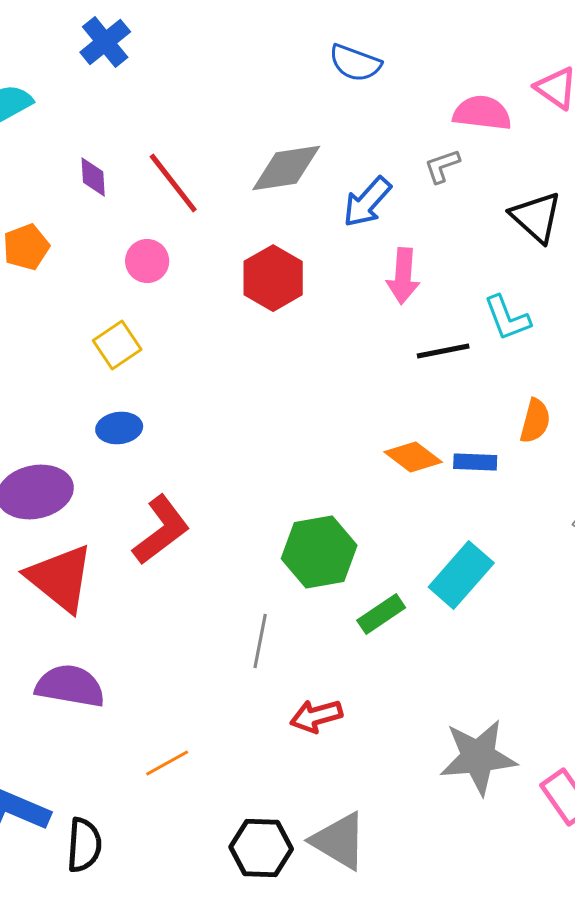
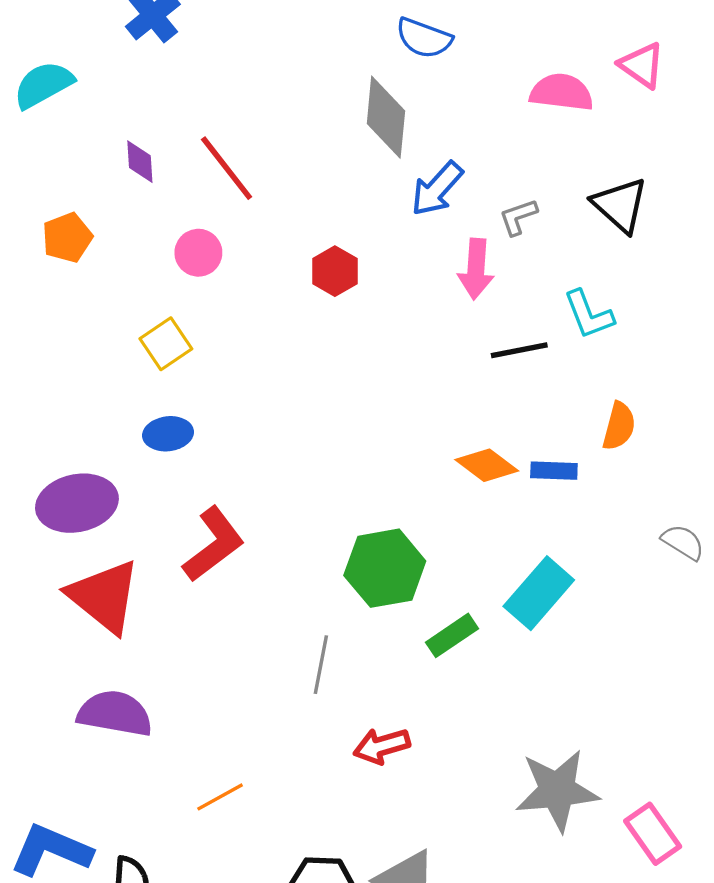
gray L-shape: (442, 166) -> (518, 217), moved
gray diamond: (286, 168) -> (386, 117), moved, turned -76
red hexagon: (273, 278) -> (335, 271), size x0.7

